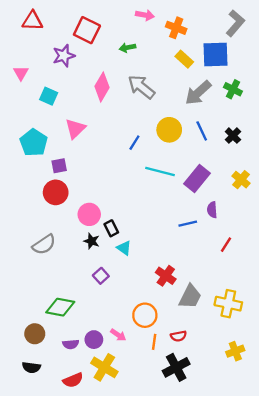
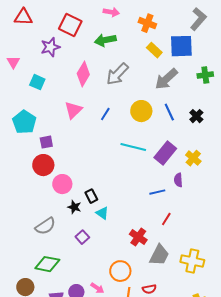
pink arrow: (145, 15) -> (111, 12), moved
green arrow: (127, 48) -> (105, 40), size x1.5
gray arrow: (141, 87) -> (117, 74), turned -85
green cross: (233, 89) -> (205, 75), moved, turned -35
pink triangle: (75, 129) -> (73, 110), moved
blue line: (134, 143) -> (105, 114), moved
yellow cross: (241, 180) -> (193, 158), moved
pink circle: (89, 214) -> (62, 184), moved
gray semicircle: (44, 245) -> (45, 226), moved
red line: (226, 245) -> (166, 219), moved

